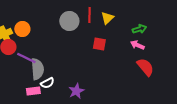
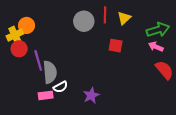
orange circle: (22, 29) -> (27, 25), moved
green arrow: (139, 29) -> (158, 30), size x1.5
purple line: (26, 58) -> (38, 60), turned 48

